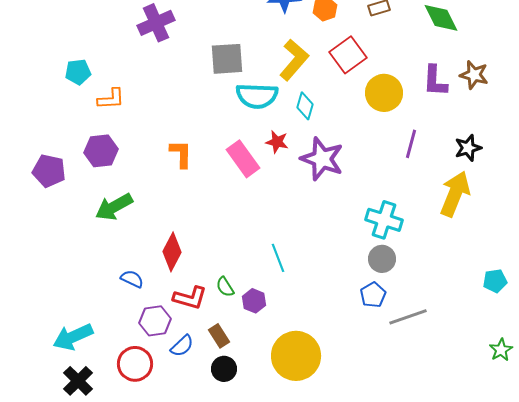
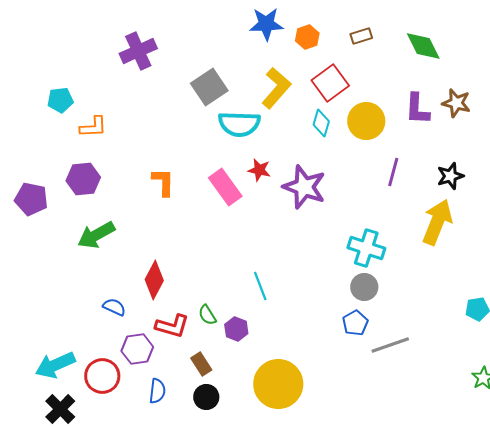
gray square: (227, 59) -> (209, 87), turned -30
cyan diamond: (305, 106) -> (321, 123), moved
blue semicircle: (182, 346) -> (157, 391), moved, turned -40
red circle: (135, 364) -> (102, 376), moved

